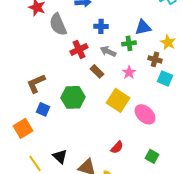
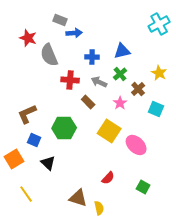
blue triangle: (143, 27) -> (122, 51), moved
green cross: (129, 43) -> (120, 74), turned -32
red cross: (79, 49) -> (70, 80), turned 30
brown cross: (155, 59) -> (138, 89), moved, turned 32
black triangle: (60, 156) -> (48, 163), moved

